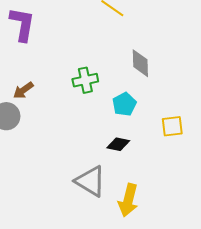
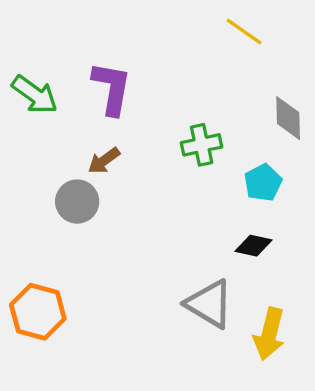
purple L-shape: (22, 24) -> (112, 88), moved

